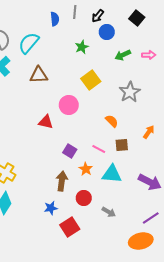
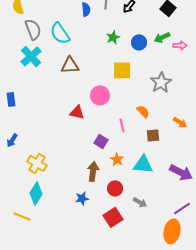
blue circle: (107, 32) -> (139, 42), moved
cyan semicircle: (29, 43) -> (60, 33), turned -75
green arrow: (123, 55) -> (162, 37), moved
yellow square: (91, 80) -> (122, 70), turned 36
orange arrow: (149, 132) -> (180, 122), turned 88
pink line: (99, 149) -> (122, 125), moved, turned 48
red square: (70, 227) -> (113, 217), moved
orange ellipse: (141, 241) -> (172, 231), turned -65

